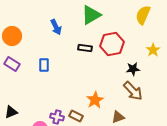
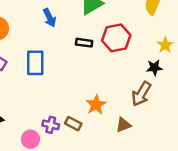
blue rectangle: (44, 65) -> (35, 63), size x1.5
black star: (133, 69) -> (154, 68), moved
brown arrow: (133, 91) -> (141, 94), turned 75

